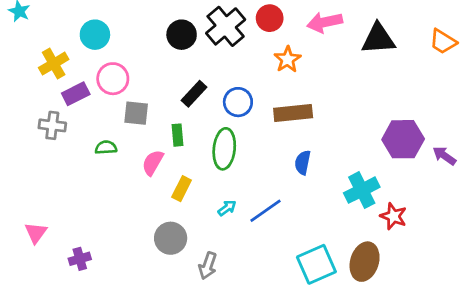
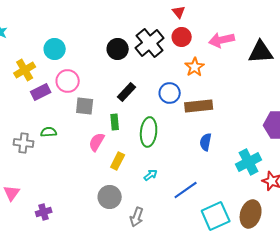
blue circle: (238, 102) -> (170, 93), moved
gray cross: (52, 125) -> (24, 143), moved
green semicircle: (106, 147) -> (49, 132), moved
blue line: (265, 211) -> (186, 190), moved

